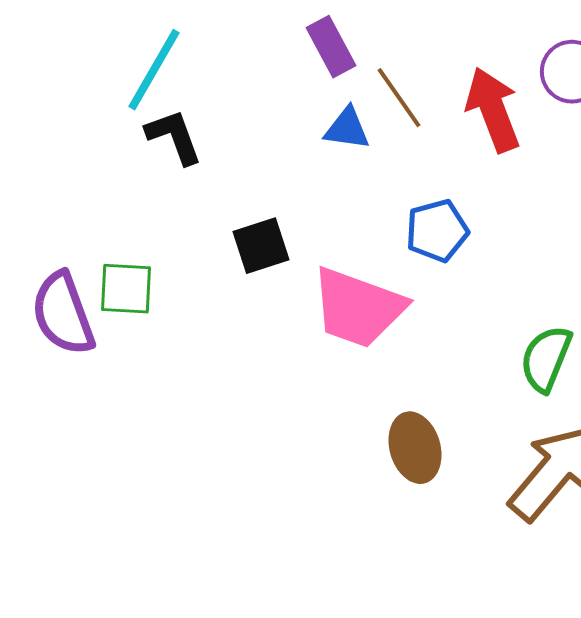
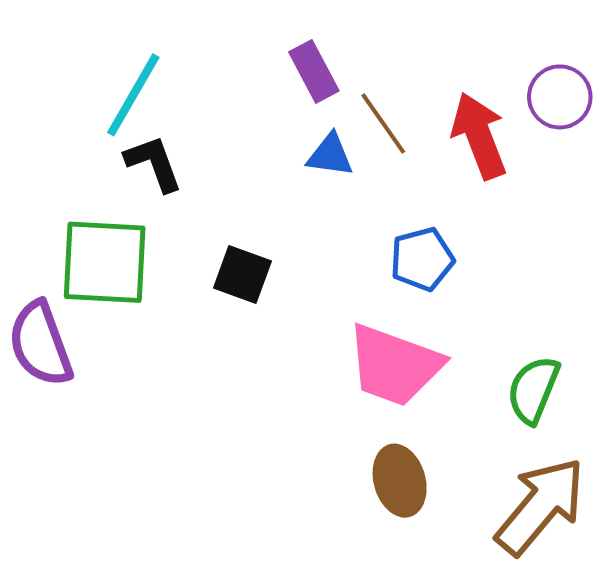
black square: (261, 246) -> (242, 274), turned 38
green square: (126, 289) -> (105, 262), moved, size x1.6
pink trapezoid: (358, 308) -> (394, 365), moved

